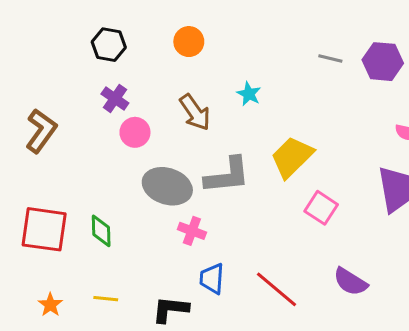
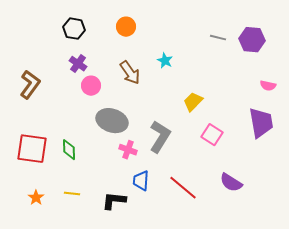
yellow trapezoid: (292, 157) -> (193, 102), size x0.7
gray L-shape: (227, 175) -> (160, 137), moved, turned -52

